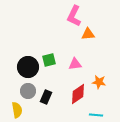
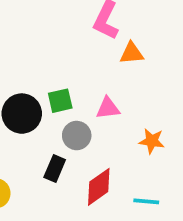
gray circle: (28, 91) -> (77, 136), moved
red diamond: (78, 94) -> (99, 187), moved

